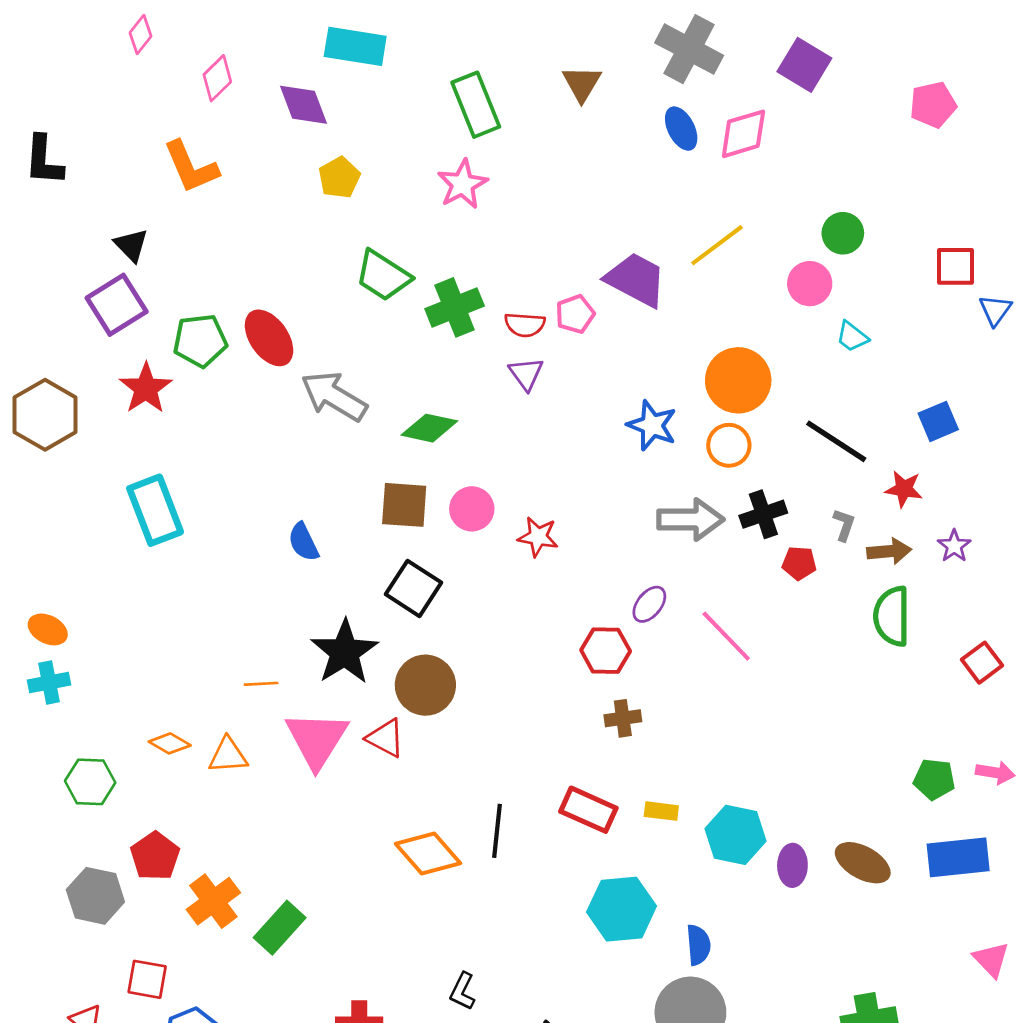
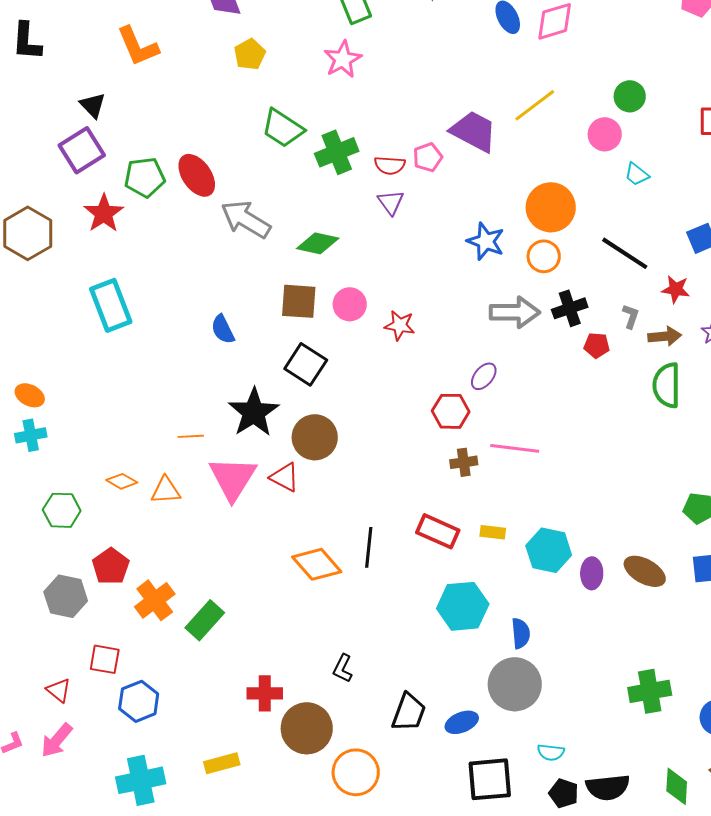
pink line: (726, 636) -> (515, 448), moved, turned -39

